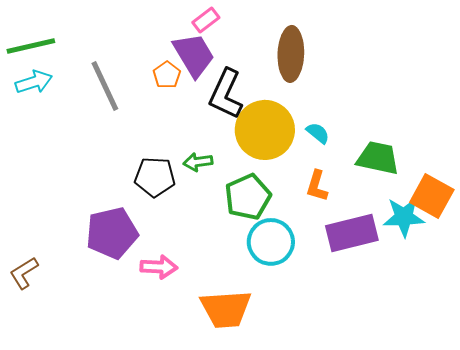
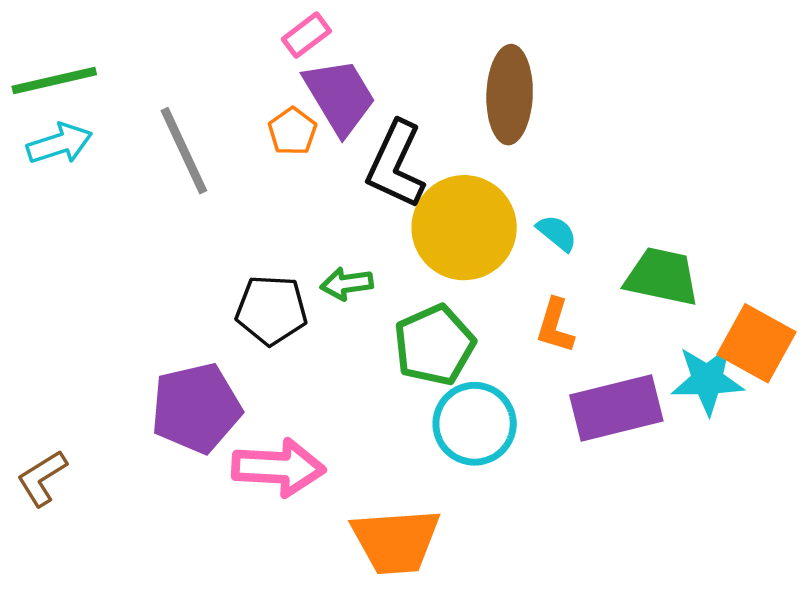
pink rectangle: (206, 20) -> (306, 35), moved
pink arrow: (159, 267) -> (278, 468), size x1.4

